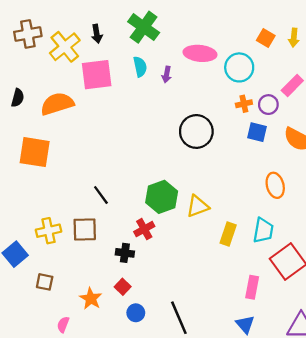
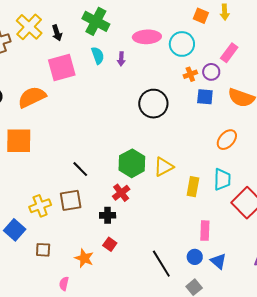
yellow cross: (65, 47) -> (29, 27), moved
orange ellipse: (275, 185) -> (227, 140), turned 65
pink rectangle: (252, 287) -> (205, 231), moved
blue circle: (136, 313) -> (195, 257), moved

